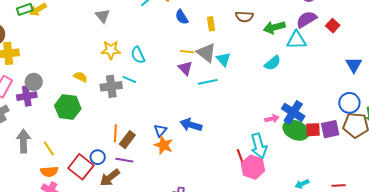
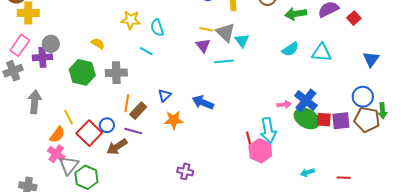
cyan triangle: (296, 40) -> (322, 53), moved
gray cross: (111, 86) -> (116, 73), moved
blue triangle: (160, 130) -> (164, 95), moved
orange star: (164, 145) -> (174, 120), turned -30
yellow line: (49, 148) -> (68, 117), moved
orange semicircle: (49, 172) -> (57, 135), turned -54

